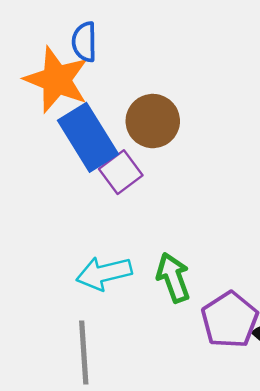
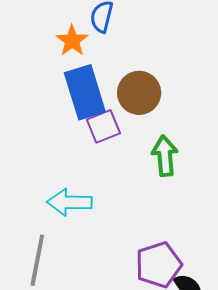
orange star: (57, 80) -> (72, 41), size x0.6
green arrow: (173, 277) -> (165, 156), moved

